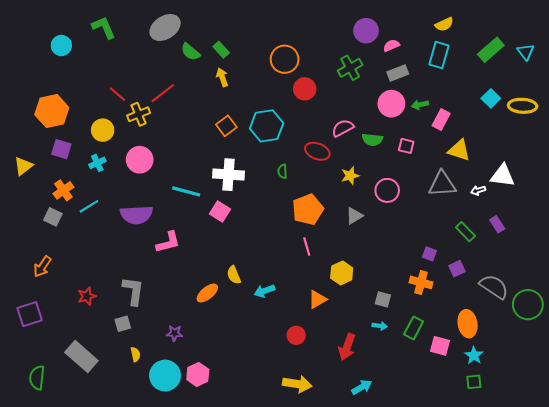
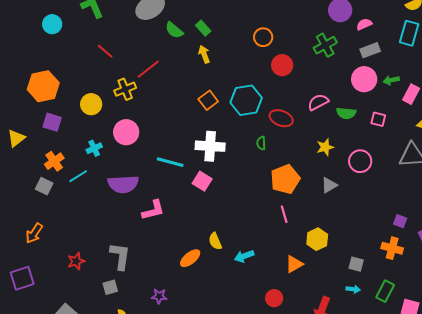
orange circle: (285, 59) -> (263, 37), size x0.7
red line: (117, 94) -> (105, 51), moved
red ellipse: (317, 151) -> (281, 118), moved
cyan cross: (97, 163) -> (94, 148), moved

